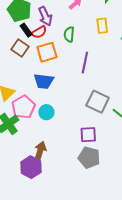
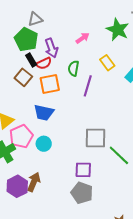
yellow rectangle: (102, 26) -> (107, 63), turned -35
purple line: (85, 63) -> (88, 86), moved
gray square: (98, 102) -> (96, 138), turned -30
purple hexagon: (31, 167) -> (17, 186), moved

